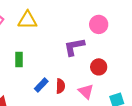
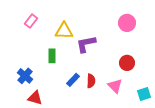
yellow triangle: (27, 20) -> (64, 31), moved
purple L-shape: (74, 47) -> (86, 44), moved

